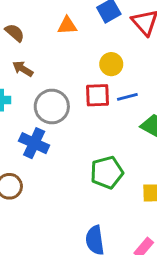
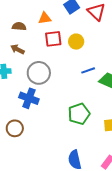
brown semicircle: (15, 33) -> (19, 26), moved, turned -32
red square: (97, 95) -> (53, 39), moved
blue line: (127, 97) -> (88, 70), moved

